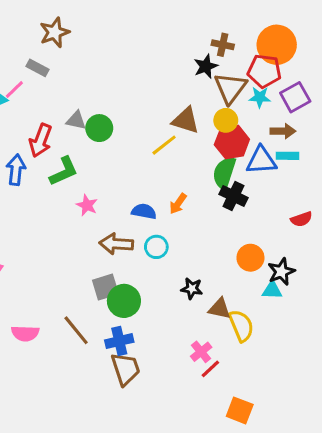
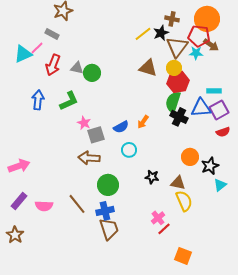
purple square: (295, 97) -> (219, 110), moved
brown arrow: (283, 131) -> (211, 45), moved, turned 35
red arrow: (41, 140) -> (53, 65), moved
yellow line: (164, 145) -> (143, 34), moved
blue triangle: (261, 160) -> (201, 108), moved
blue semicircle: (144, 211) -> (121, 127), turned 140
brown arrow: (116, 244) -> (89, 158), moved
gray square: (105, 287) -> (96, 135), moved
cyan triangle: (272, 290) -> (220, 185), moved, turned -40
brown triangle: (220, 309) -> (178, 183), moved

